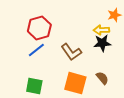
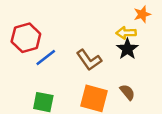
red hexagon: (39, 28) -> (26, 38), moved
black star: (102, 43) -> (127, 49), turned -30

